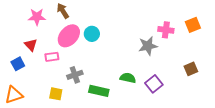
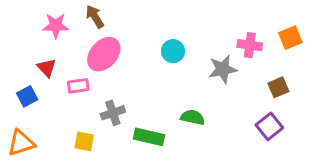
cyan circle: (92, 34) -> (173, 51), moved
brown square: (191, 69) -> (278, 87), moved
purple square: (154, 84) -> (269, 126), moved

